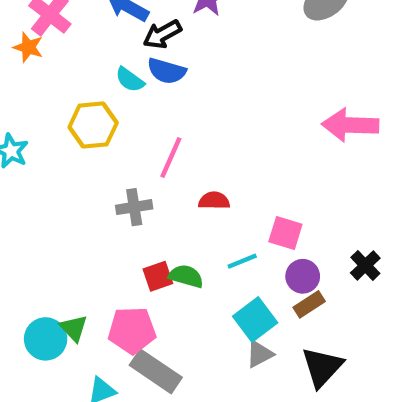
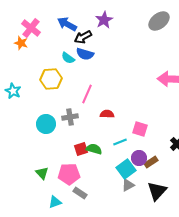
purple circle: (303, 276) -> (139, 158), moved
cyan circle: (46, 339) -> (46, 124), moved
gray rectangle: (156, 371) -> (80, 193), size x0.6

